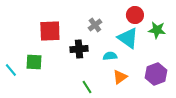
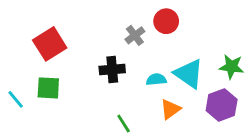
red circle: (135, 15) -> (166, 21), moved
green star: (157, 30) -> (231, 67), moved
red square: (50, 31) -> (50, 44), moved, turned -30
cyan triangle: (128, 38) -> (189, 74), moved

